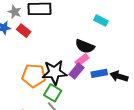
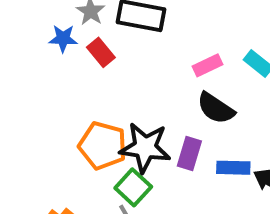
pink rectangle: (82, 60) -> (208, 65), moved
purple rectangle: (77, 71) -> (189, 154), turned -35

